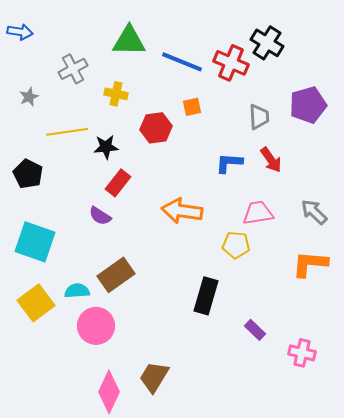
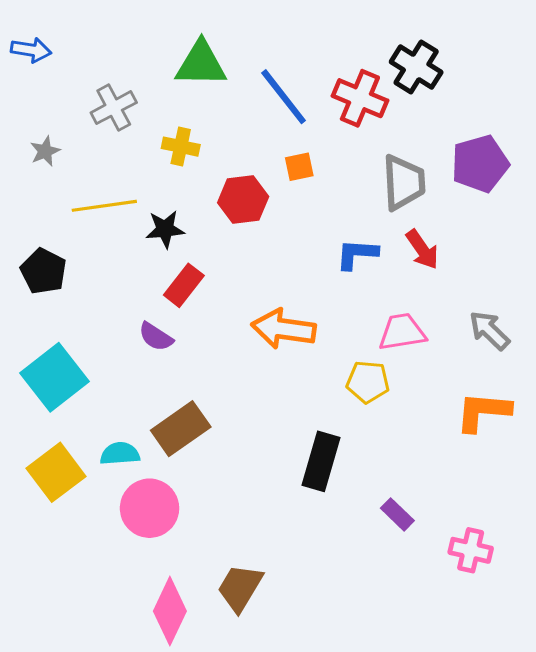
blue line: (182, 62) -> (284, 97), turned 30
gray trapezoid: (259, 117) -> (404, 182), size x1.4
cyan square: (35, 242) -> (54, 377), turned 33

